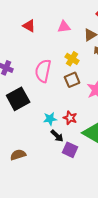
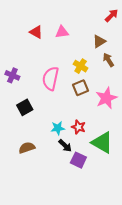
pink triangle: (64, 27) -> (62, 32), moved
black square: (18, 99) -> (25, 107), size x0.7
brown semicircle: (18, 155) -> (27, 148), moved

